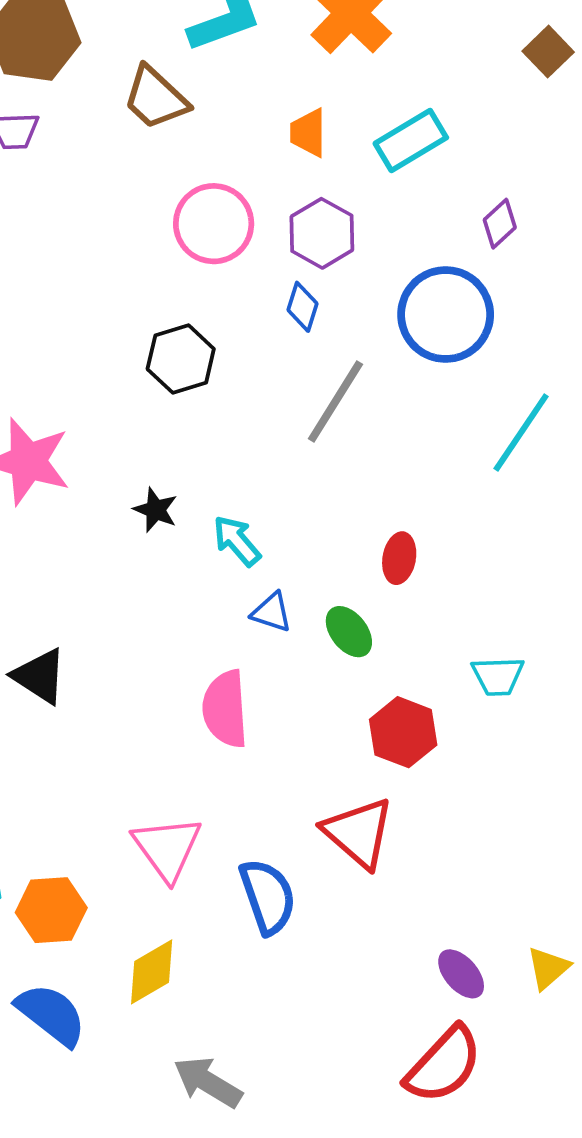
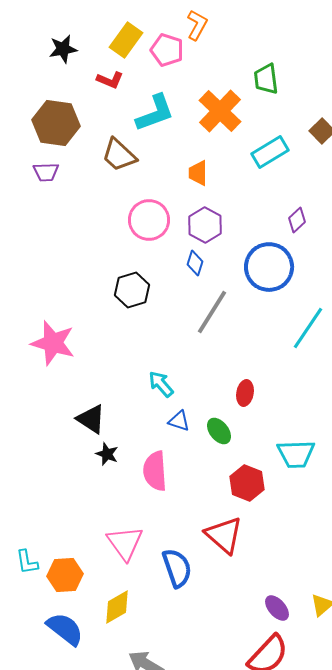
cyan rectangle: (411, 140) -> (270, 152), moved
black star: (156, 510) -> (107, 454), moved
black triangle: (40, 676) -> (91, 419), moved
cyan trapezoid: (498, 676) -> (296, 454), size x1.4

